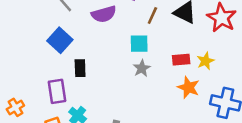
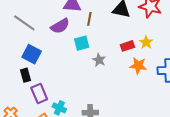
brown line: (152, 15) -> (89, 19), moved
cyan square: (139, 44) -> (82, 43), moved
black rectangle: (80, 68) -> (26, 75), moved

